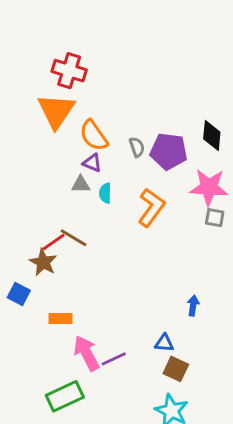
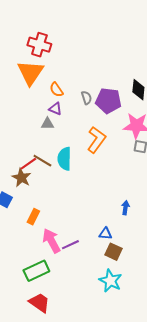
orange semicircle: (94, 135) -> (56, 90), size x0.7
cyan semicircle: (105, 193) -> (64, 159), moved, size x1.6
orange rectangle: (61, 319) -> (33, 217), turned -63

